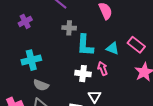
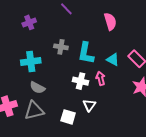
gray cross: (69, 28) -> (61, 47), moved

